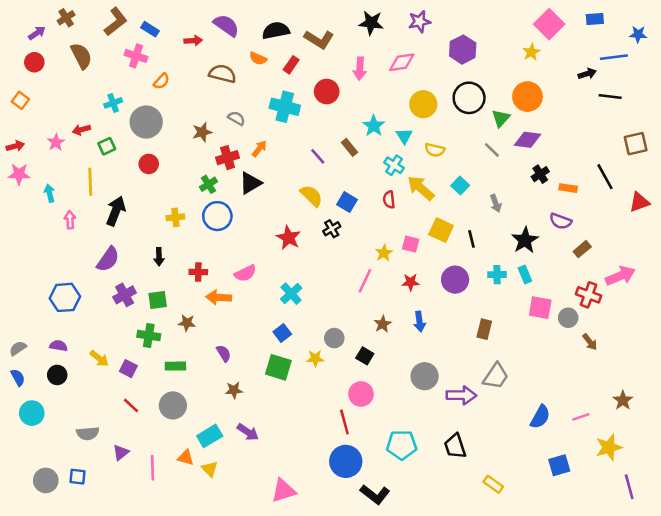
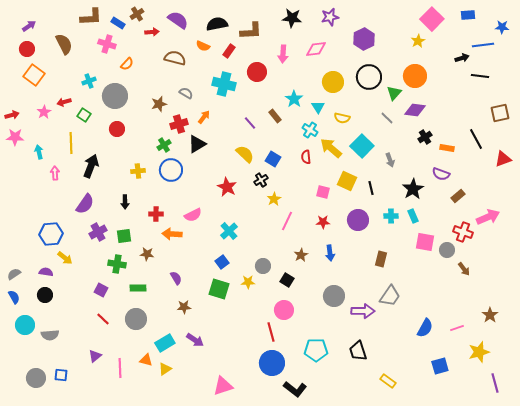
brown cross: (66, 18) -> (137, 14), moved
brown L-shape: (116, 22) -> (91, 17), turned 35
brown L-shape: (319, 39) -> (251, 31), turned -35
orange square: (20, 100) -> (34, 75), moved, size x1.5
green square: (107, 146) -> (84, 115), turned -32
cyan square: (460, 186) -> (362, 146), size x1.6
yellow star: (384, 253) -> (274, 199), moved
yellow arrow: (99, 358) -> (65, 258), moved
gray semicircle: (88, 433) -> (50, 335), moved
yellow triangle: (210, 469) -> (165, 369), turned 40

